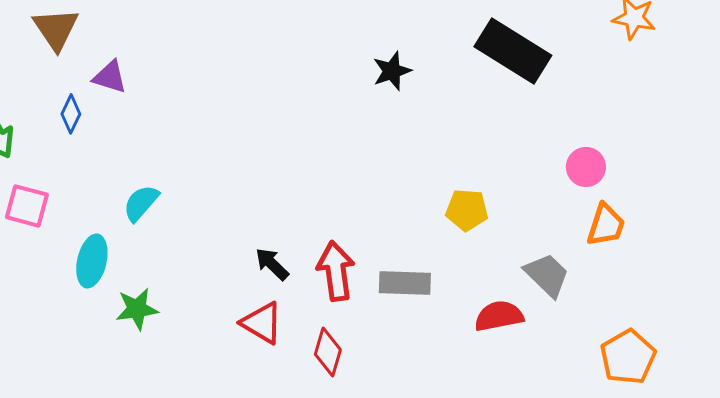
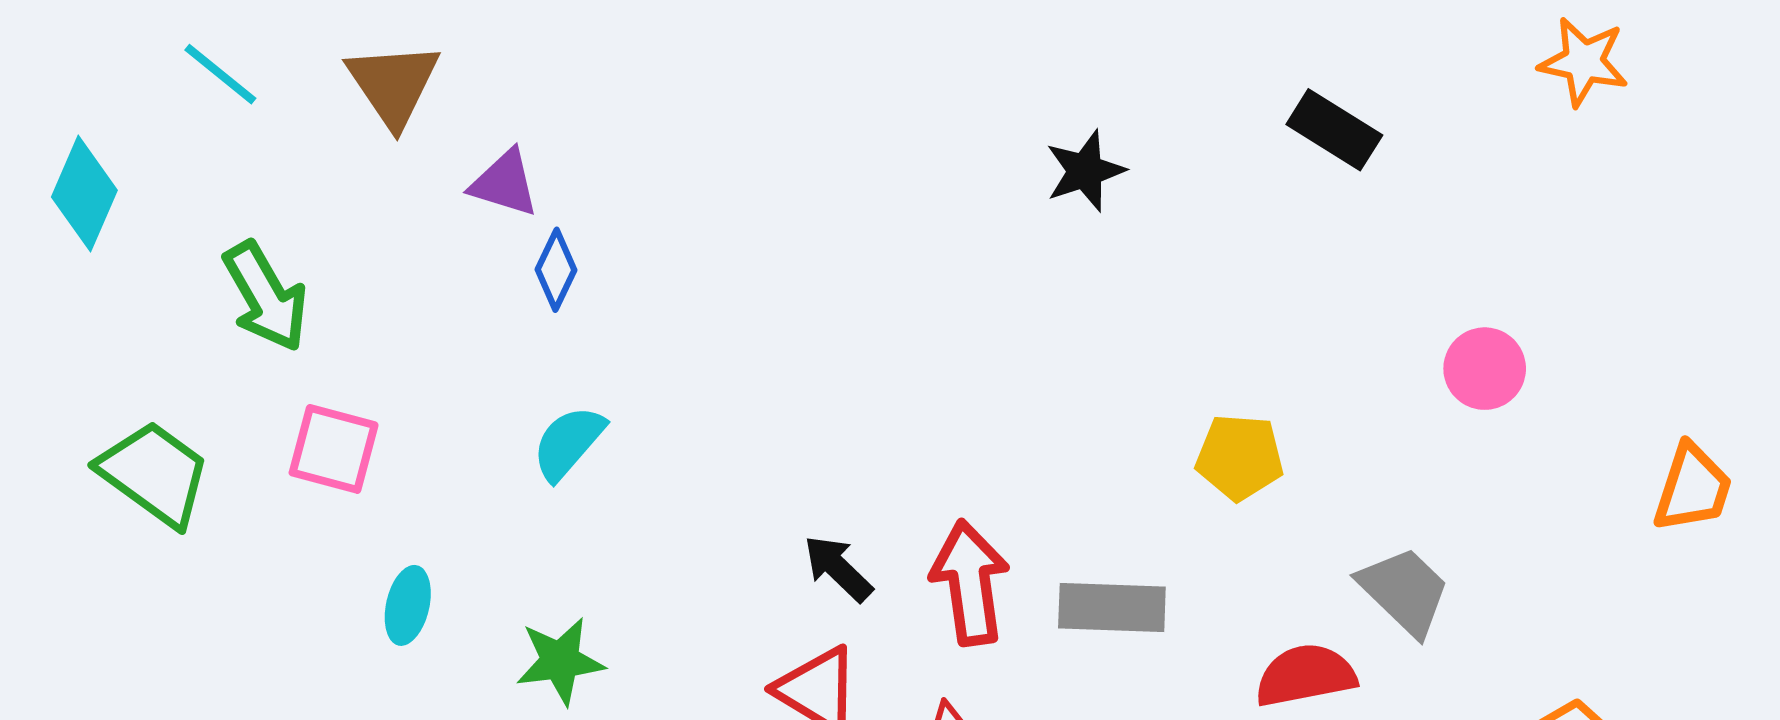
black rectangle: (513, 51) -> (1334, 130), size x0.6
blue diamond: (71, 114) -> (556, 270), moved
orange trapezoid: (606, 225) -> (1693, 488), moved
cyan ellipse: (92, 261) -> (408, 605), moved, size x0.7

